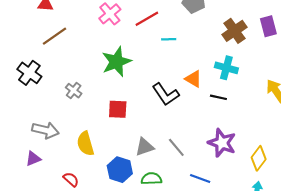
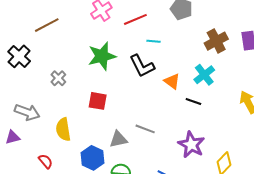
cyan cross: (226, 68) -> (204, 75), turned 30
black L-shape: (166, 94) -> (142, 66), moved
gray line: (176, 147) -> (145, 129), moved, turned -36

